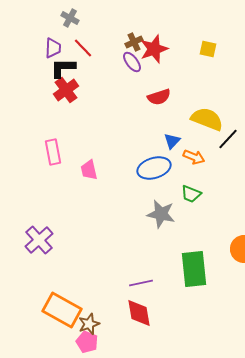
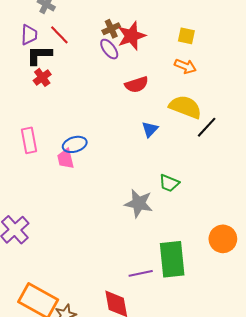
red cross: (66, 90) -> (42, 77), size x0.7
orange arrow: (194, 157) -> (185, 66), moved
blue ellipse: (154, 168) -> (75, 144), moved, size x0.7
purple line: (141, 283) -> (141, 273), moved

